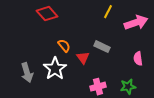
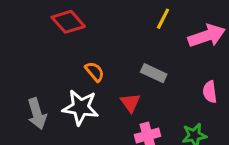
red triangle: (83, 58) -> (130, 103), moved
white star: (55, 69) -> (81, 107), turned -30

